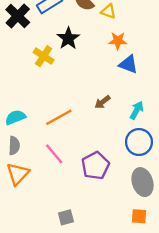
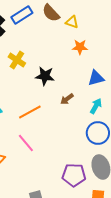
black star: (68, 38) -> (45, 76), moved, turned -30
blue triangle: (128, 64) -> (96, 78), moved, turned -36
purple pentagon: (95, 166) -> (74, 175), moved, turned 30

